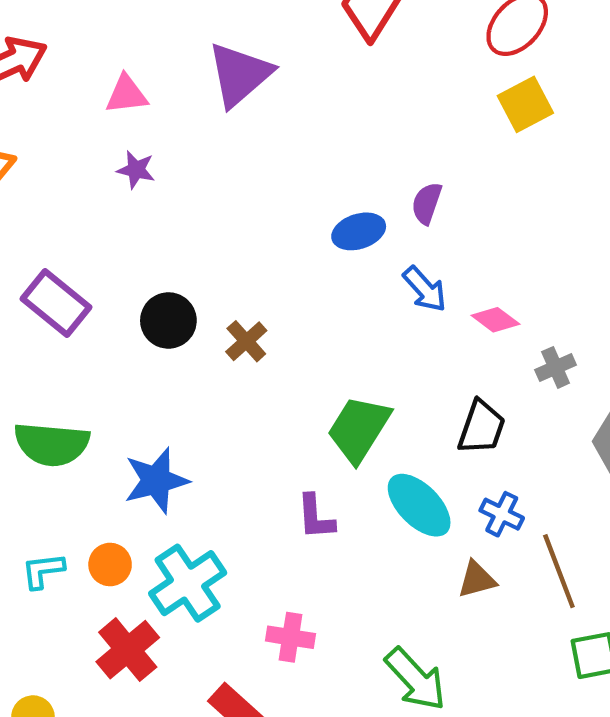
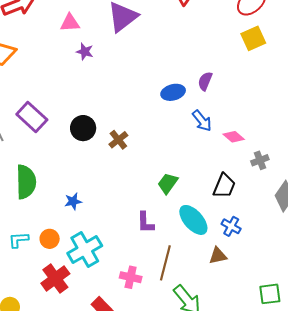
purple star: (136, 170) -> (85, 52), moved
green trapezoid: (359, 429) -> (168, 183), size x0.7
green semicircle: (52, 444) -> (26, 182), turned -100
blue star: (156, 480) -> (73, 201), size x0.6
brown line: (559, 571) -> (165, 263), moved, turned 32

